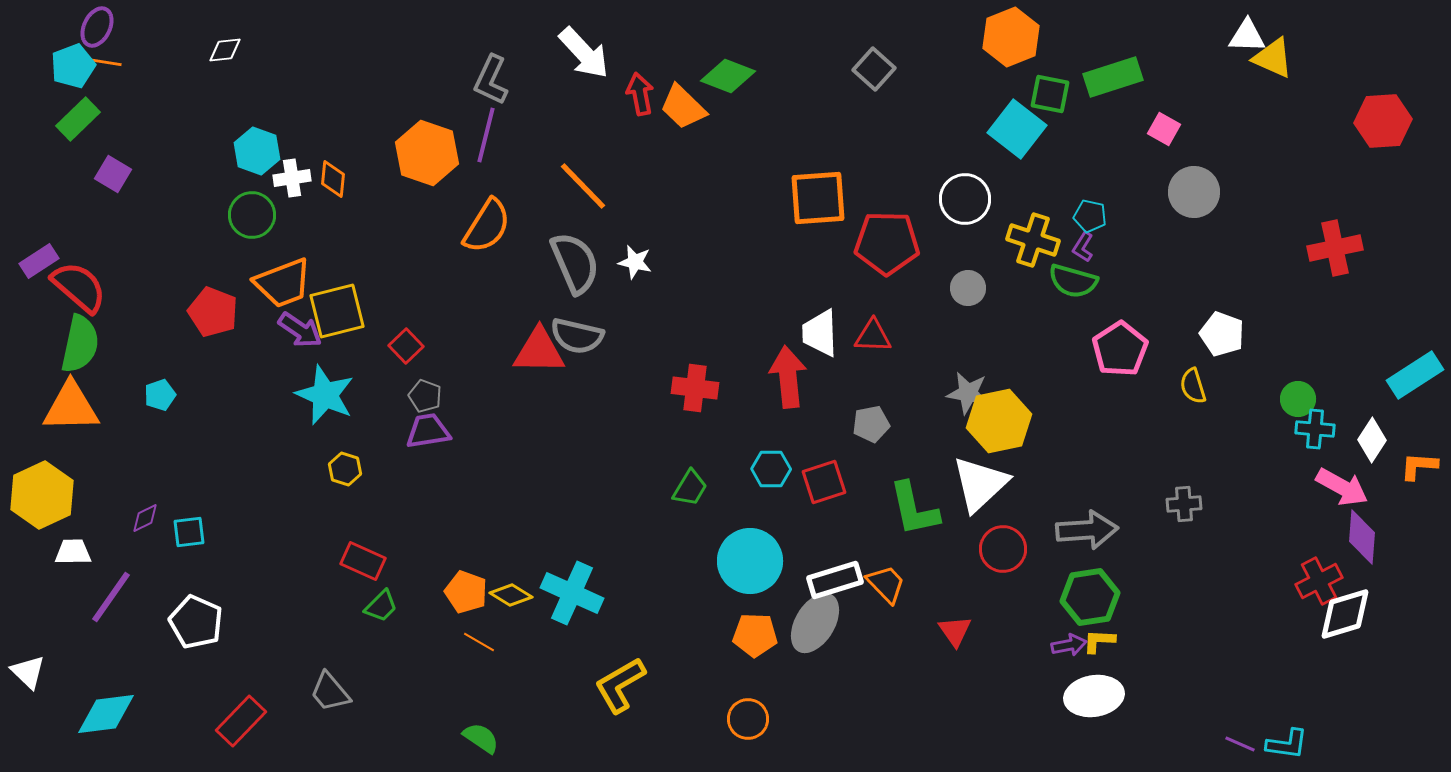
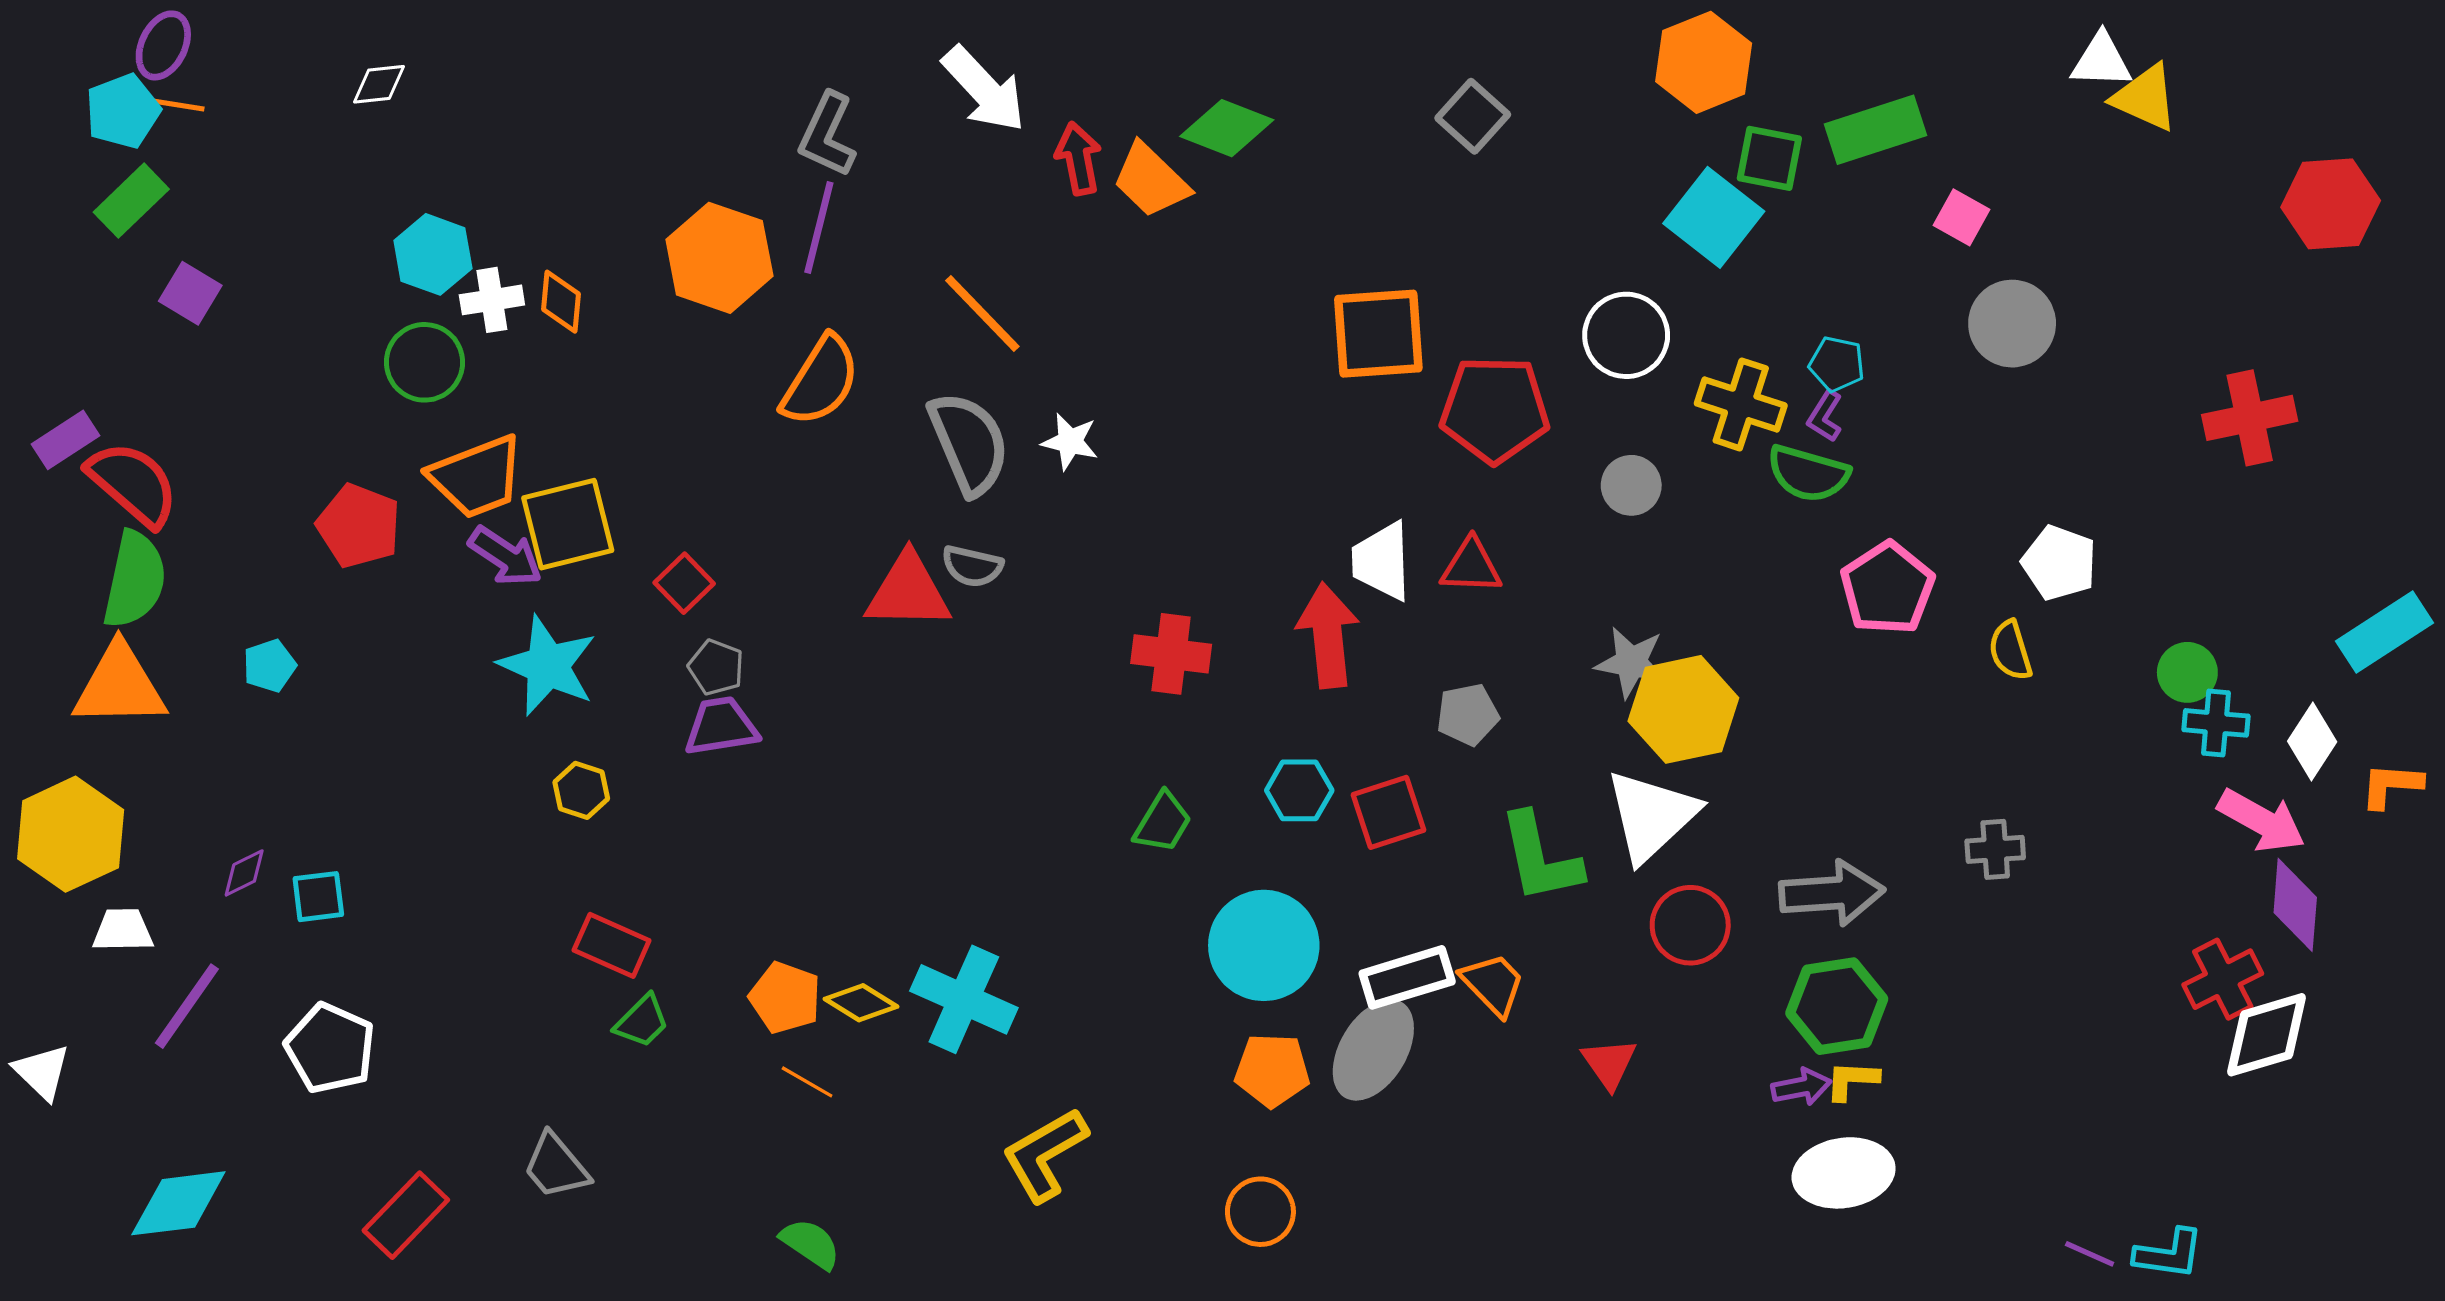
gray semicircle: (577, 336) -> (972, 566), size x0.7
white triangle: (28, 672) -> (42, 1072), moved

